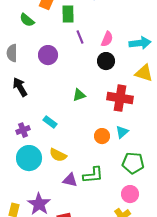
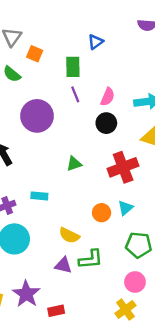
green rectangle: (68, 14) -> (73, 67), moved
purple circle: (48, 55) -> (37, 116), size x1.4
red cross: (120, 98) -> (123, 167), turned -30
cyan rectangle: (50, 122) -> (39, 196), turned -32
yellow semicircle: (58, 155) -> (69, 235), moved

